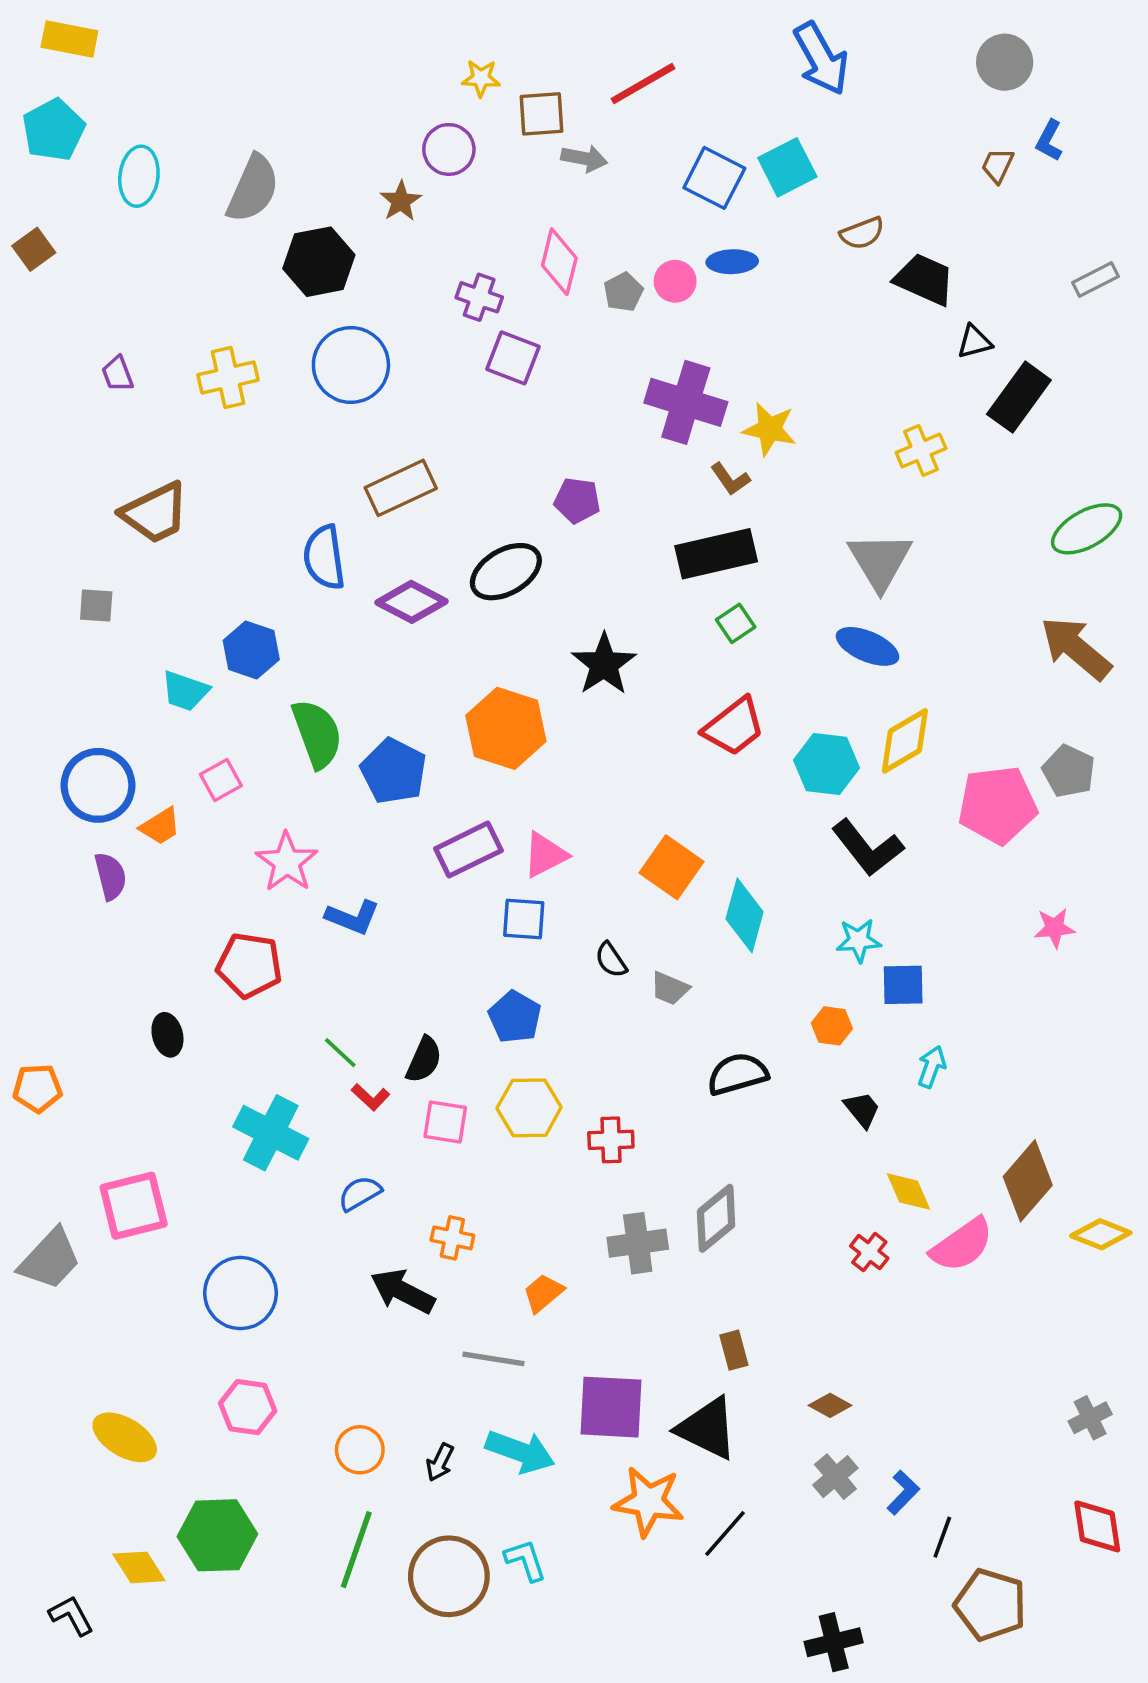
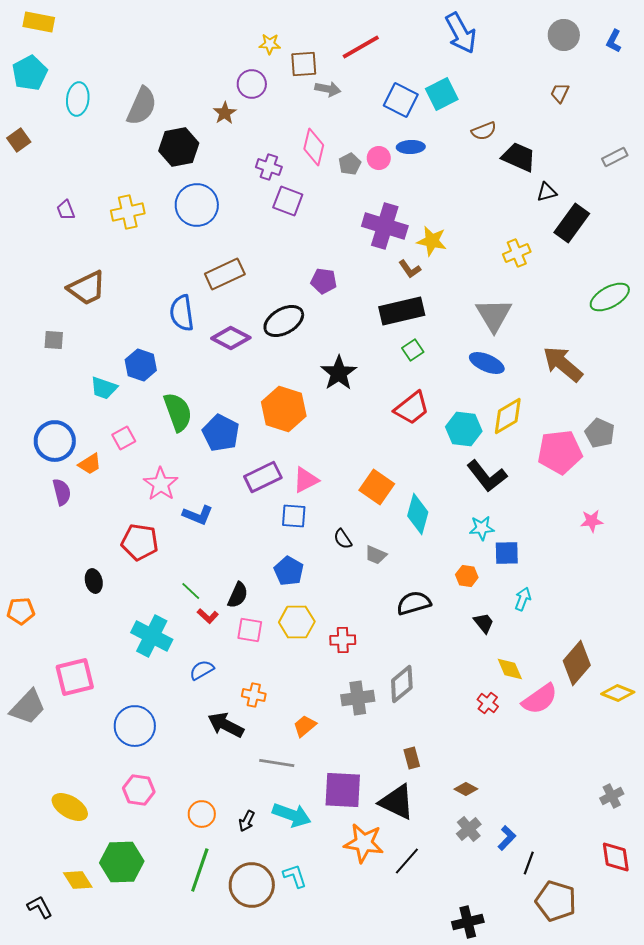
blue L-shape: (1049, 141) -> (614, 41), moved
brown arrow: (1076, 648) -> (563, 364), moved

